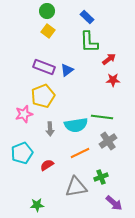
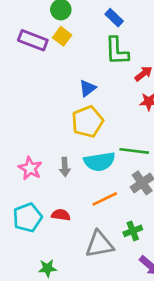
purple rectangle: (44, 67) -> (33, 40), moved
yellow pentagon: (43, 96) -> (87, 122), moved
pink star: (24, 114) -> (30, 168), moved, turned -30
cyan pentagon: (22, 153) -> (27, 218), moved
red semicircle: (47, 165) -> (61, 215), turned 40

